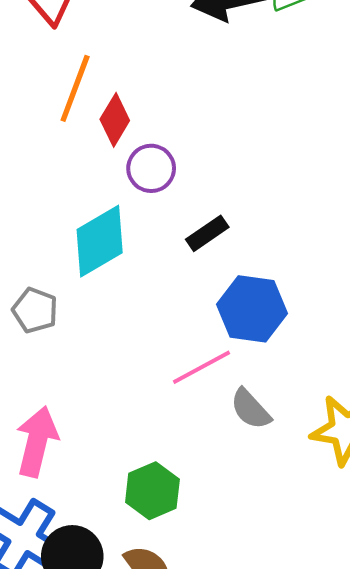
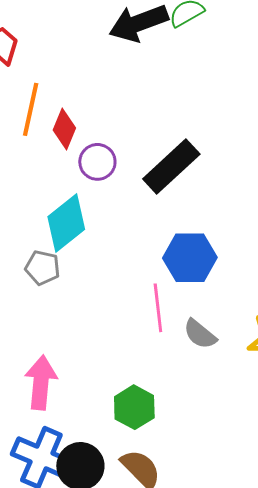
black rectangle: (207, 233) -> (171, 167), moved, size x1.8
gray pentagon: (35, 310) -> (42, 268), moved
pink line: (201, 367) -> (158, 308), turned -60

